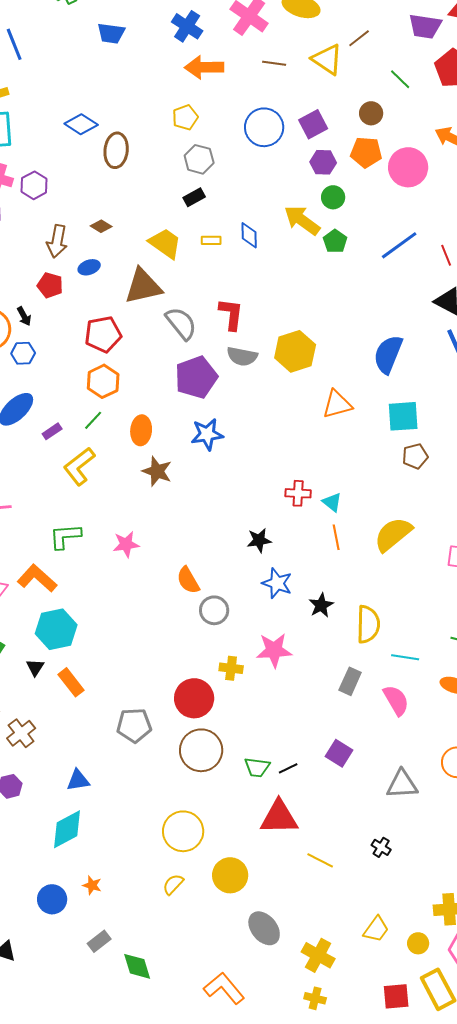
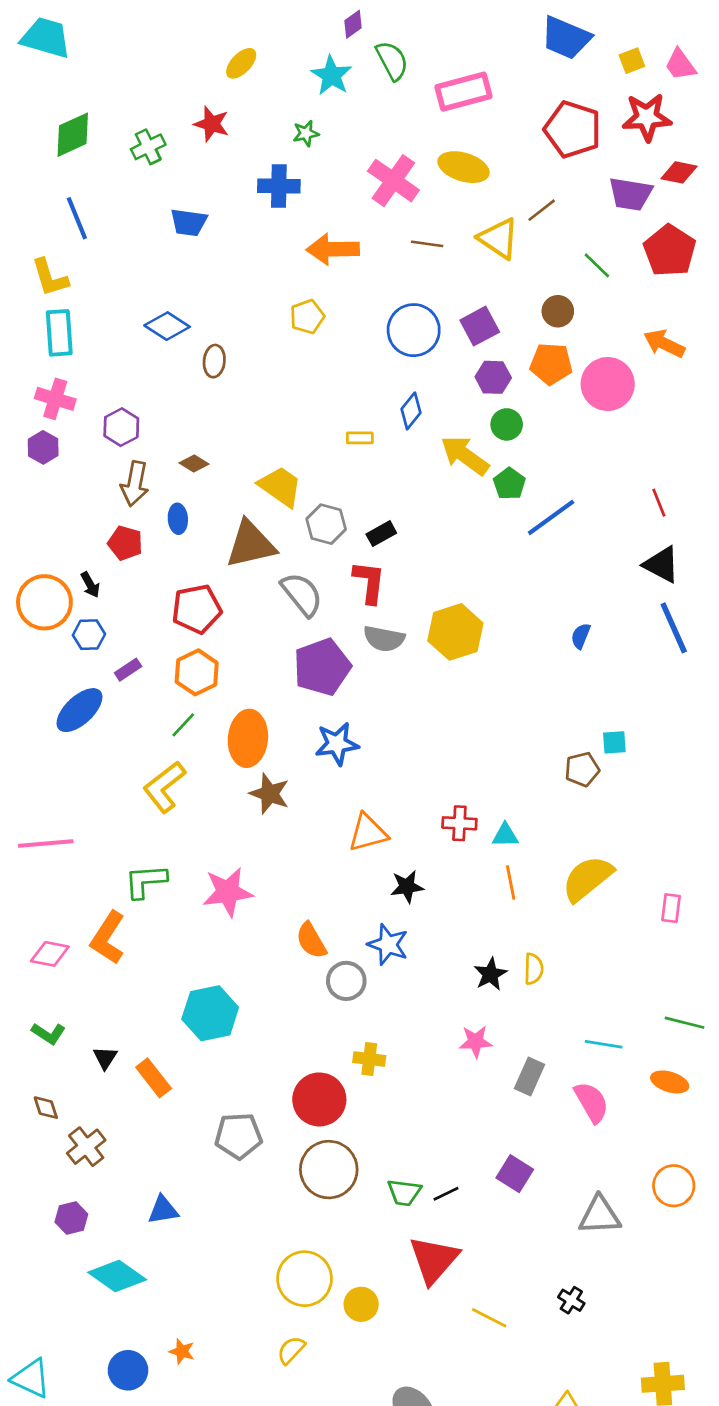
blue cross: (187, 26) -> (279, 186), moved, turned -32
blue trapezoid: (111, 33) -> (189, 222), moved
brown ellipse: (116, 150) -> (214, 361), size x0.7
gray hexagon: (199, 159) -> (326, 524), moved
purple hexagon: (34, 185) -> (121, 427), moved
black rectangle: (194, 197) -> (381, 534), moved
blue diamond: (249, 235) -> (411, 411), moved, turned 40
yellow rectangle: (211, 240) -> (360, 438), moved
blue line: (399, 245) -> (551, 517), moved
blue ellipse: (89, 267) -> (178, 519), turned -75
blue semicircle: (388, 354) -> (581, 636), size x0.5
orange triangle: (337, 404) -> (368, 833), moved
cyan square: (403, 416) -> (614, 742), moved, size x0.6
orange ellipse: (141, 430) -> (248, 738), size x1.4
purple rectangle: (52, 431) -> (128, 670), moved
brown pentagon: (415, 456) -> (582, 769), moved
cyan triangle: (332, 502) -> (505, 835), turned -40
pink star: (126, 544) -> (228, 892), size x1.4
orange L-shape: (37, 578) -> (108, 938), turned -99
blue star: (277, 583) -> (388, 945), moved
yellow semicircle: (368, 624) -> (534, 969), moved, size x0.6
cyan hexagon: (56, 629) -> (210, 1013), moved
pink star: (274, 650) -> (476, 1042), moved, size x0.7
red triangle: (279, 817) -> (434, 1260), turned -48
cyan diamond: (67, 829) -> (117, 1276), moved, turned 63
yellow circle: (230, 875) -> (361, 1304), moved, size x0.7

